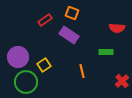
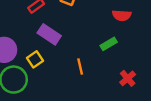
purple rectangle: (69, 35) -> (49, 34), moved
green rectangle: (106, 52) -> (109, 44), turned -32

